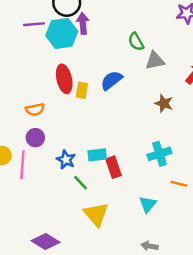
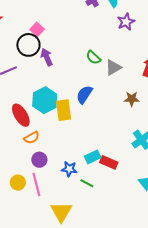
cyan hexagon: (62, 33) -> (45, 100), moved
red ellipse: (64, 79) -> (21, 115), moved
yellow rectangle: (82, 90) -> (64, 110), size x1.5
red rectangle: (113, 167) -> (109, 162), turned -30
yellow triangle: (96, 214) -> (61, 212), moved, turned 30

